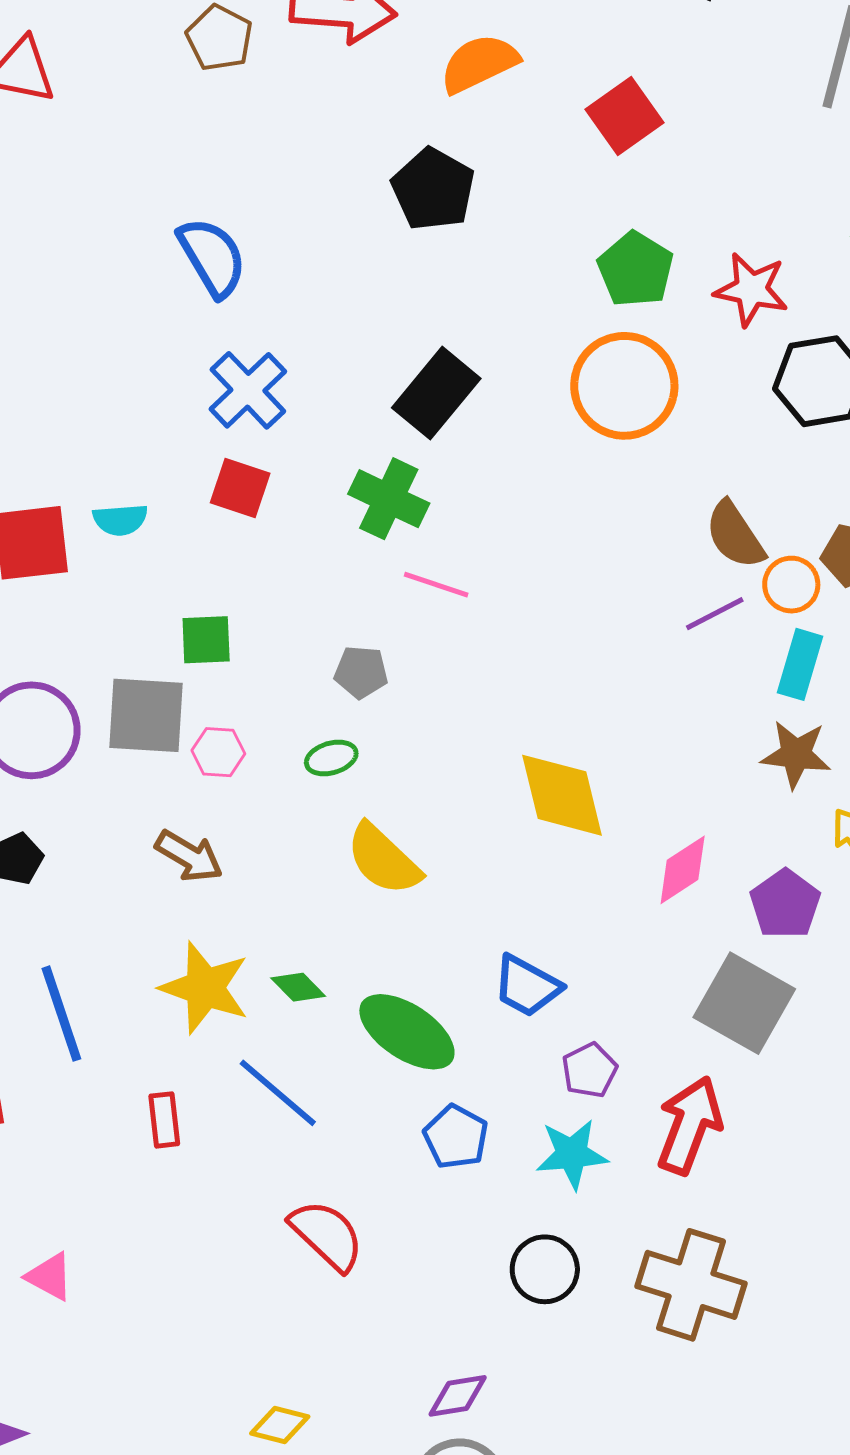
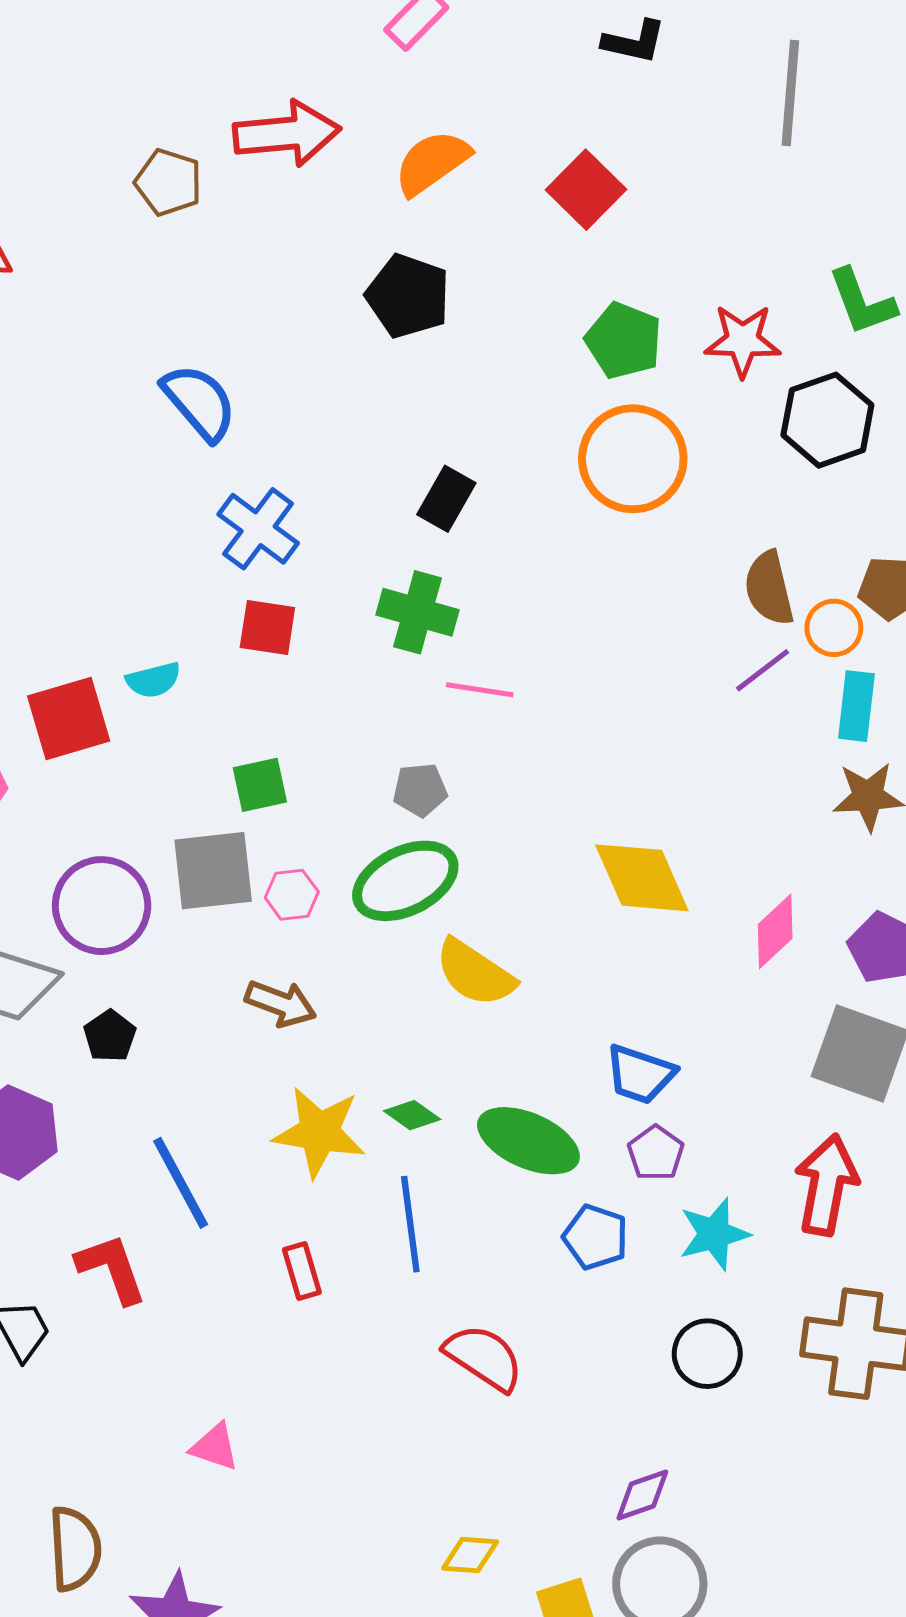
black rectangle: (436, 393) -> (446, 499), size x0.7
brown semicircle: (735, 535) -> (769, 588), turned 30
green ellipse: (331, 758) -> (405, 881), size x2.0
purple pentagon: (590, 1070) -> (656, 1153), moved
blue line: (278, 1093) -> (410, 1224), turned 52

